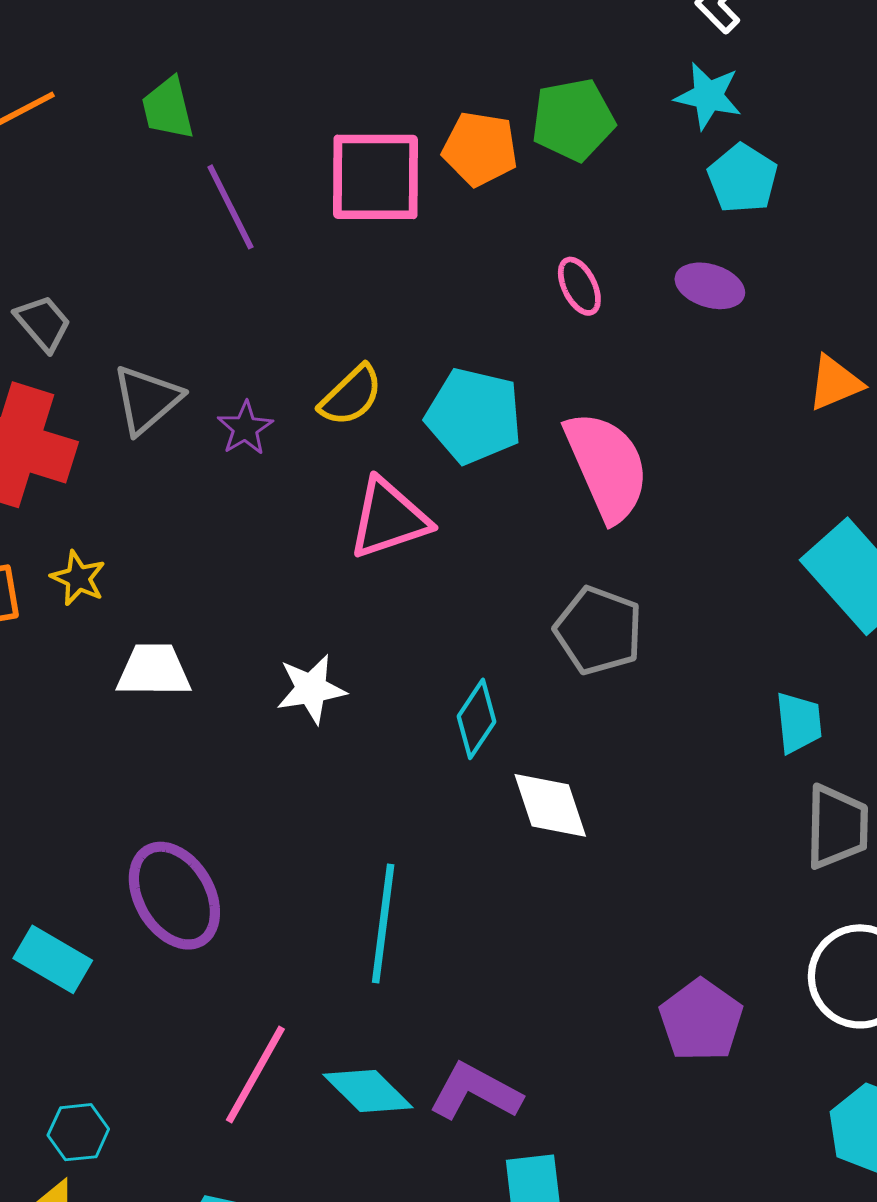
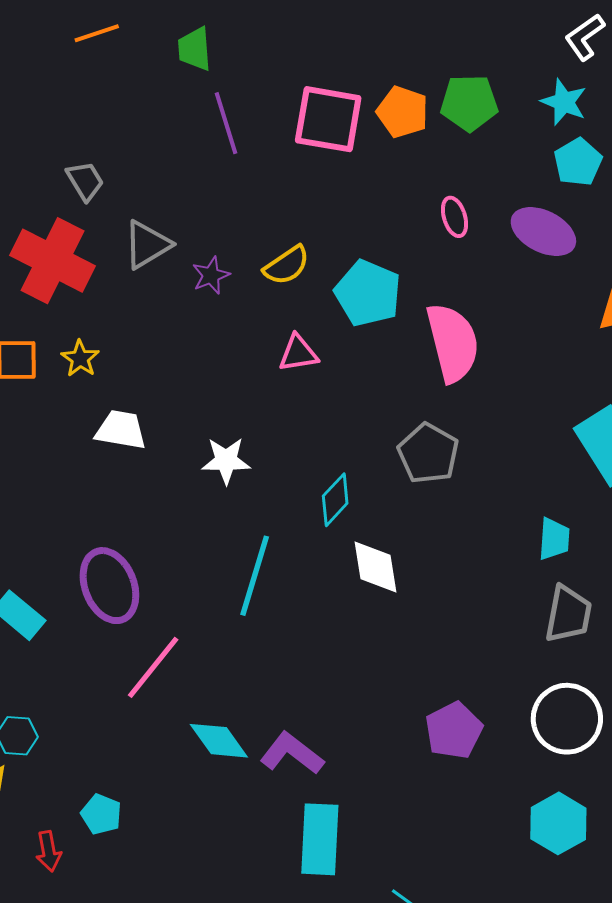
purple ellipse: (710, 286) -> (543, 232), size x1.4
pink triangle: (389, 519) -> (298, 353), size x0.7
cyan line: (383, 923) -> (255, 576), moved
pink line: (255, 1075) -> (153, 667), moved

